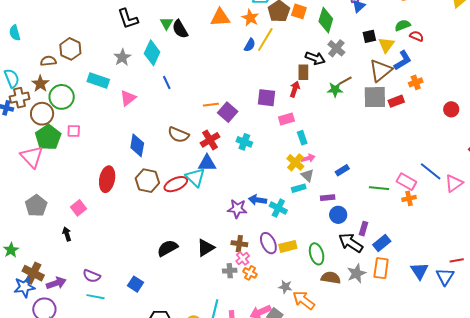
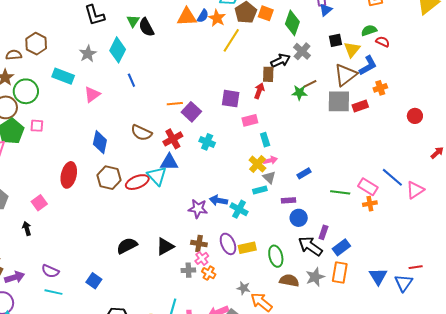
blue semicircle: (250, 45) -> (203, 16), moved
black arrow: (315, 58) -> (281, 61), turned -48

